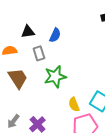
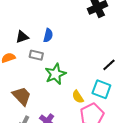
gray rectangle: (39, 53) -> (36, 55), turned -48
brown trapezoid: (18, 78) -> (22, 96), moved

